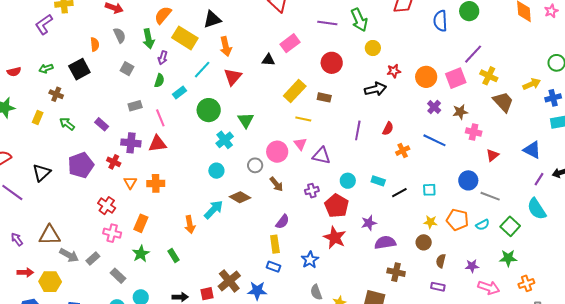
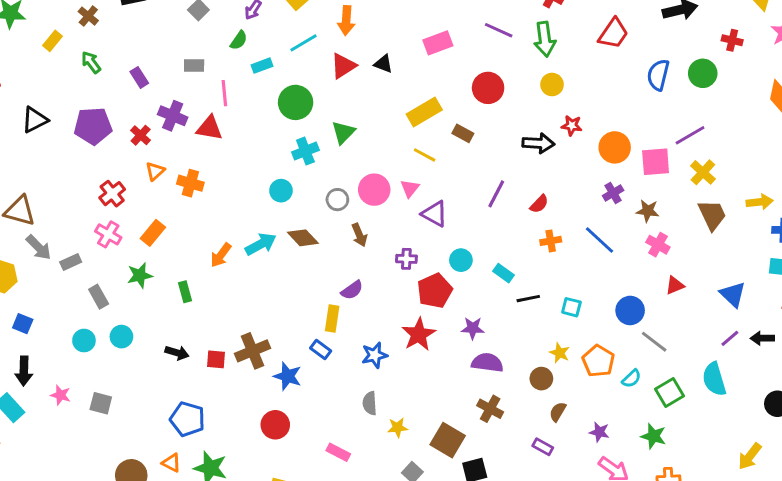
black triangle: (268, 60) -> (383, 64), moved
orange arrow: (190, 225) -> (221, 255), turned 30
cyan semicircle: (483, 225) -> (631, 379), turned -32

